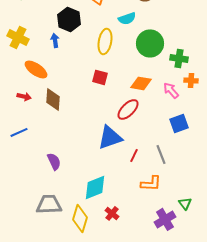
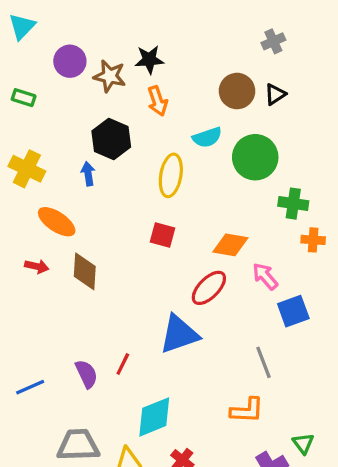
green circle: (150, 43) -> (255, 157), moved
pink arrow: (171, 90) -> (265, 276), moved
blue line: (19, 132) -> (30, 387), moved
red line: (134, 155) -> (123, 364), moved

